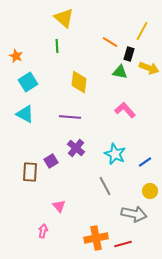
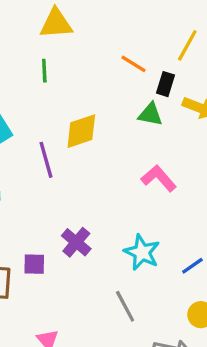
yellow triangle: (64, 18) -> (56, 23), turned -45
yellow diamond: (79, 82) -> (81, 131), turned 65
purple line: (70, 117) -> (46, 160), moved, turned 70
purple square: (51, 161) -> (34, 264), turned 32

